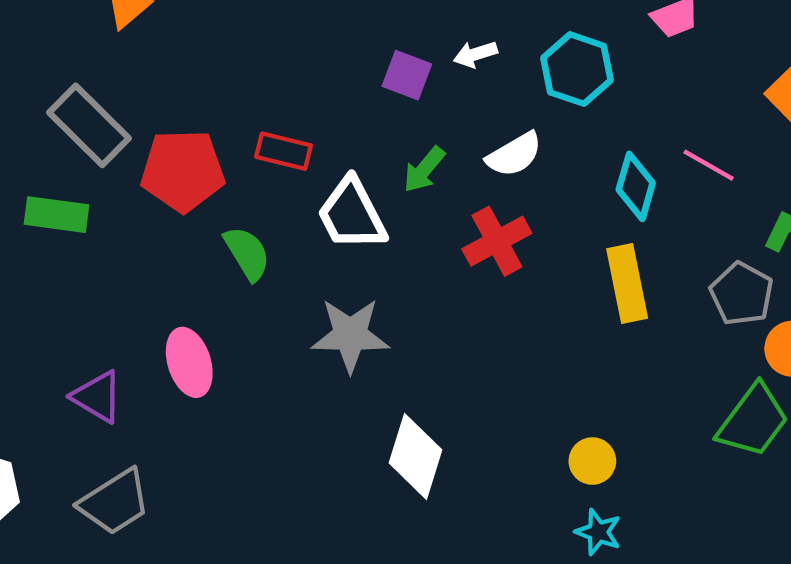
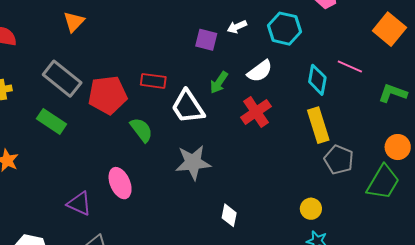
green rectangle: (57, 215) -> (52, 121), turned 32
gray pentagon: (742, 294) -> (339, 160), moved
white diamond: (416, 456) -> (229, 215), size x0.6

